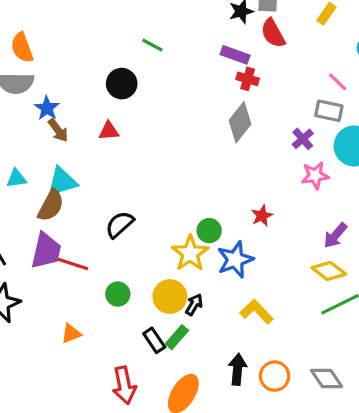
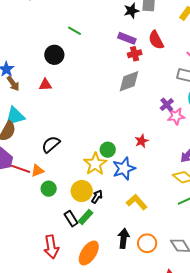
red semicircle: (273, 33) -> (156, 40), moved
red cross: (248, 79) -> (135, 54), turned -32
gray diamond: (240, 122) -> (129, 81), turned 30
purple cross: (303, 139) -> (167, 105), moved
orange triangle: (71, 334) -> (37, 171), moved

